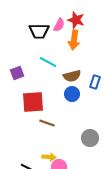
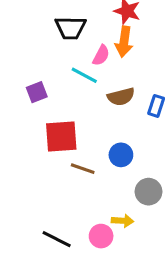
pink semicircle: (59, 25) -> (101, 55), moved
blue circle: (72, 94) -> (121, 155), moved
yellow arrow: (49, 157) -> (122, 221), moved

